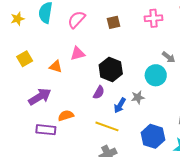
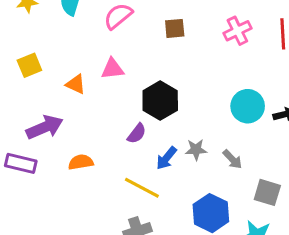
pink cross: (154, 18) -> (237, 31), turned -30
gray arrow: (169, 57) -> (232, 159), moved
cyan circle: (156, 75) -> (248, 106), moved
purple rectangle: (46, 130) -> (21, 163), moved

